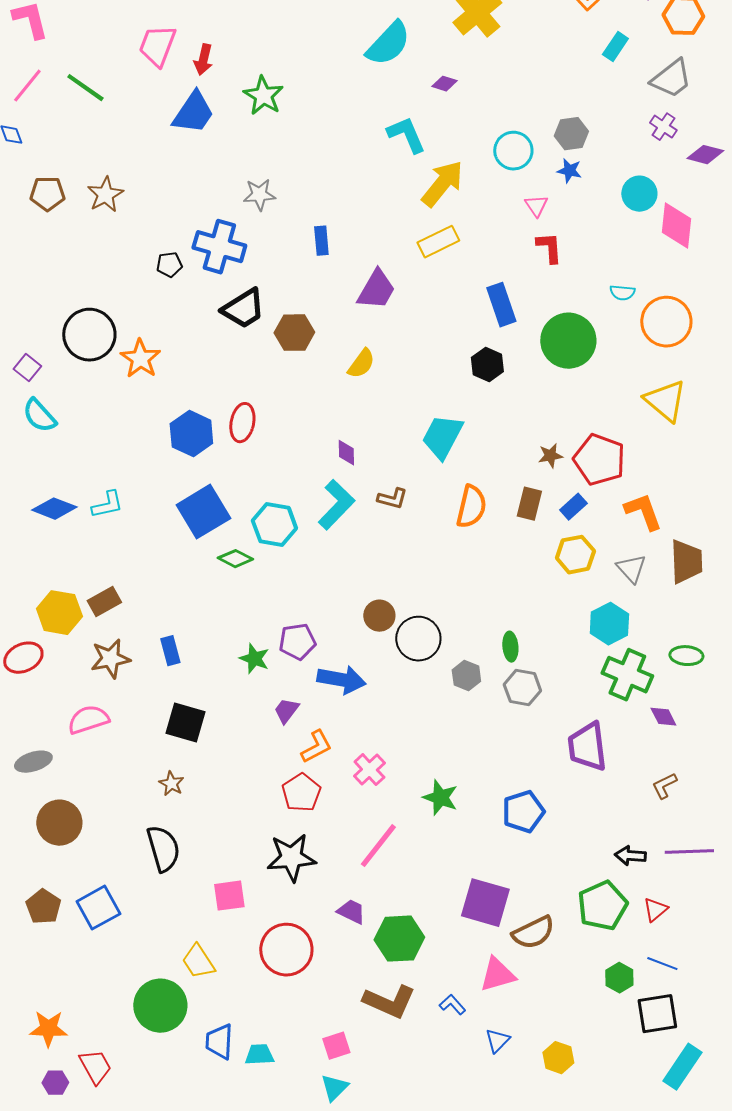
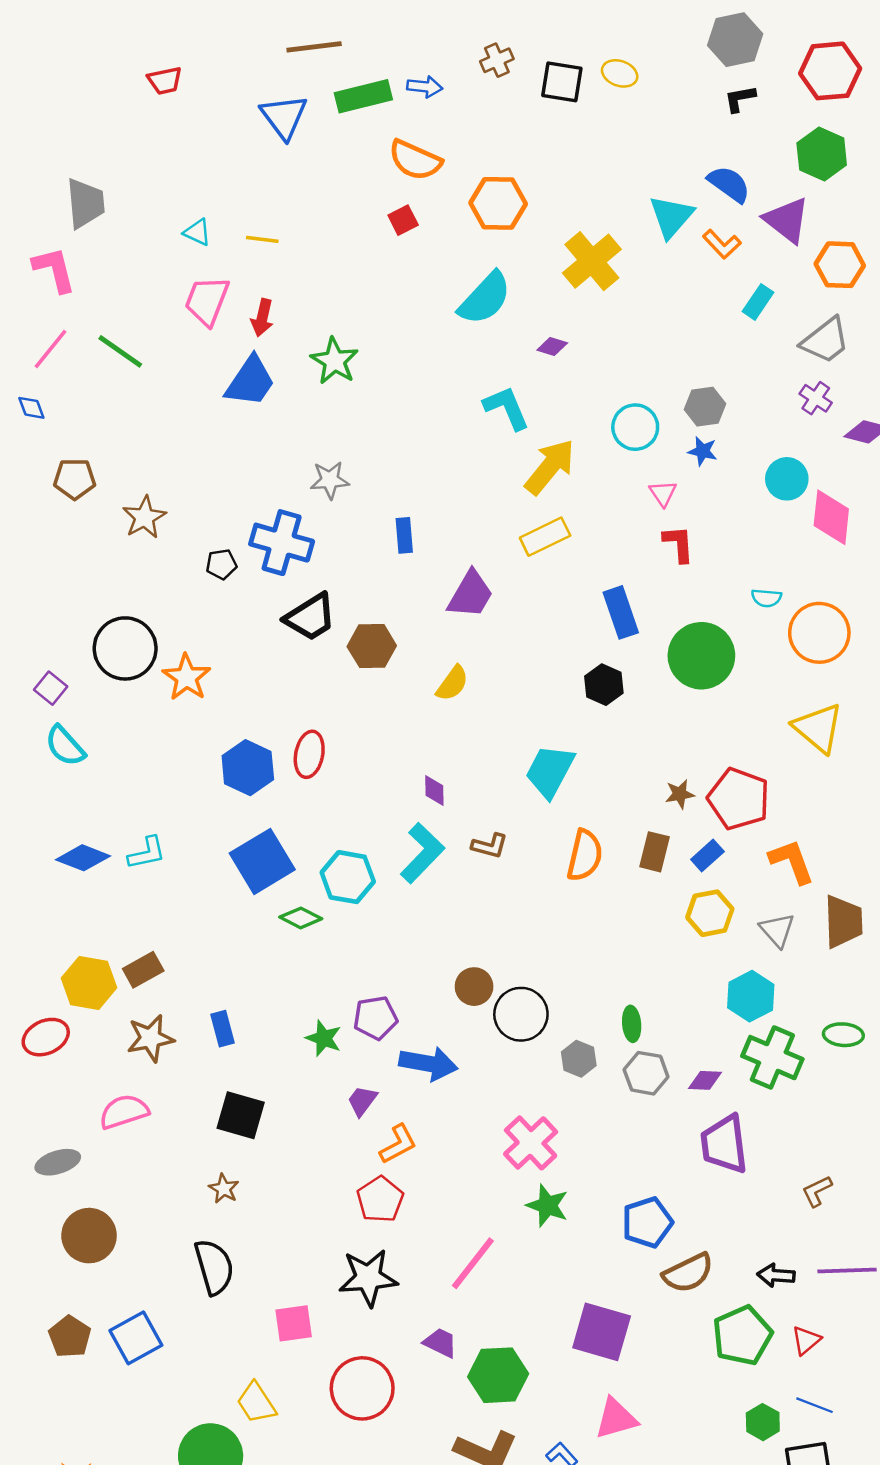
brown star: (105, 195) -> (144, 517), moved
purple diamond: (663, 717) -> (705, 1080), moved, turned -60
pink cross: (369, 770) -> (531, 1143), moved, size x1.4
brown semicircle: (533, 933) -> (688, 1273), moved

